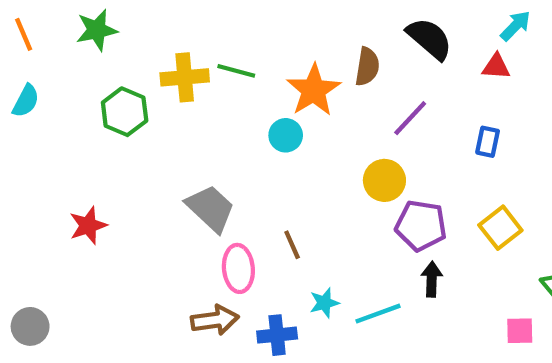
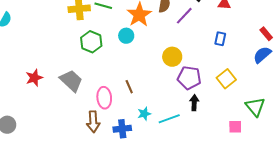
green hexagon: (125, 112) -> (91, 42), moved
purple line: (410, 118) -> (184, 16), moved
gray trapezoid: (210, 208) -> (71, 81), moved
brown arrow: (215, 320) -> (93, 122), turned 95

